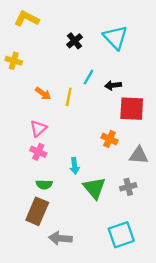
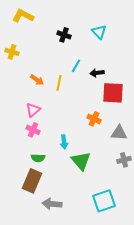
cyan triangle: (115, 37) -> (99, 32), size x0.7
black cross: (74, 41) -> (64, 35), turned -32
gray cross: (128, 187) -> (124, 160), moved

